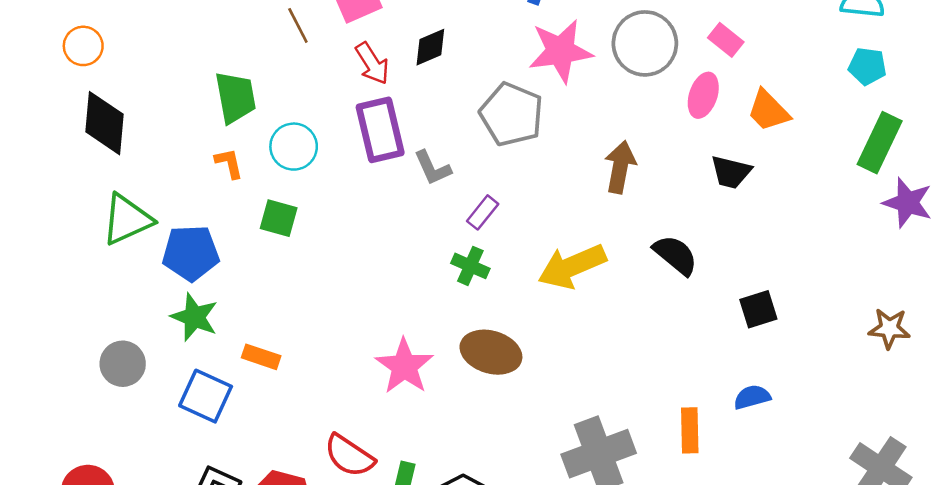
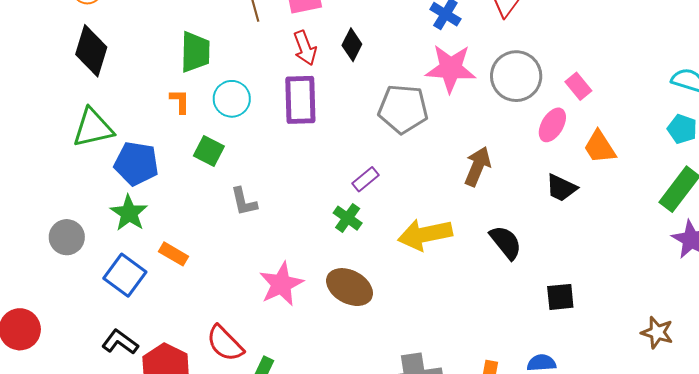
black diamond: (430, 47) -> (352, 45), turned -52
gray pentagon: (512, 114) -> (403, 109), turned -30
gray L-shape: (432, 168) -> (244, 202), moved

